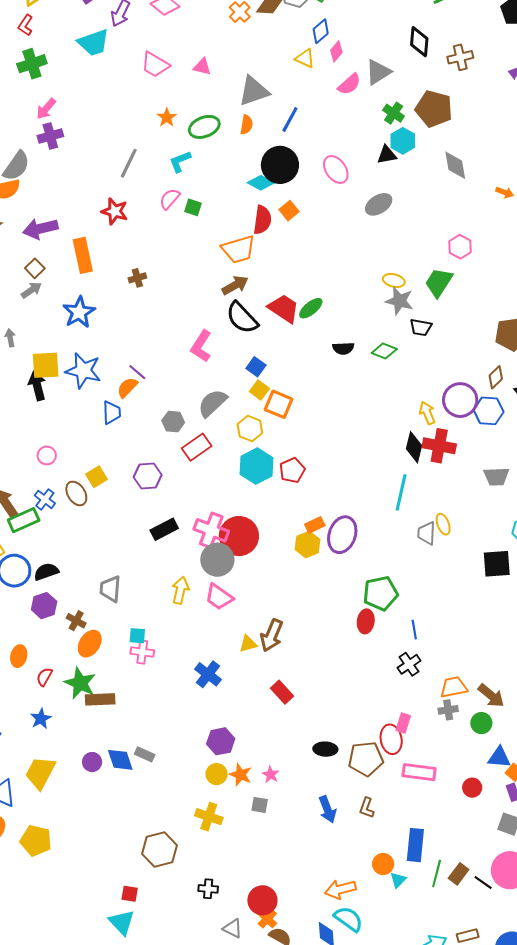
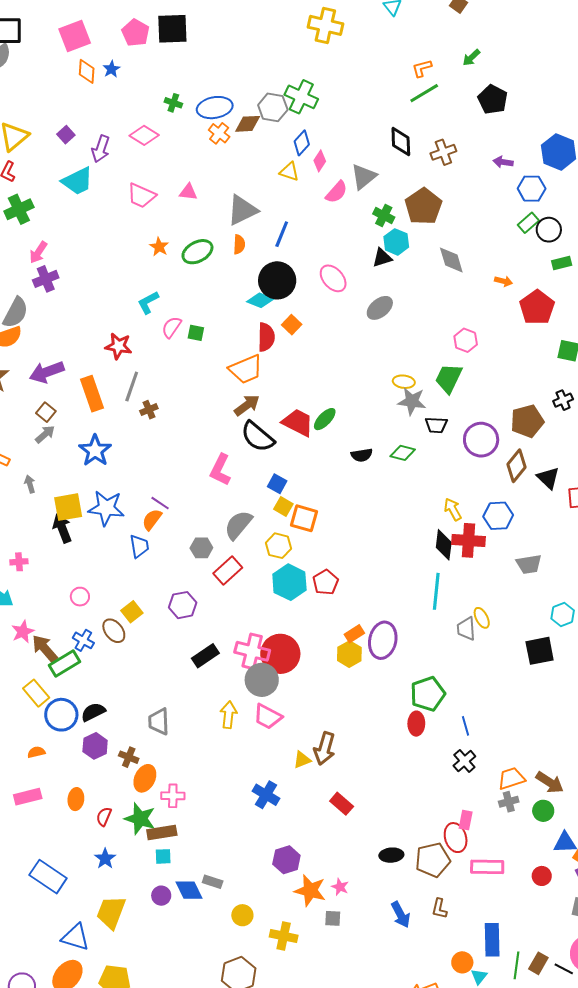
brown pentagon: (434, 109) -> (423, 206), turned 30
cyan L-shape: (180, 161) -> (148, 302), moved
gray line: (129, 163) -> (132, 386), moved
brown diamond: (496, 377) -> (517, 466), size x1.4
purple circle: (460, 400) -> (481, 440), moved
blue hexagon: (489, 411) -> (498, 516), moved
cyan square: (137, 636) -> (163, 856), moved
pink cross: (142, 652) -> (173, 796), moved
yellow circle: (217, 774) -> (242, 915), moved
orange star: (241, 775) -> (310, 891), size x1.4

